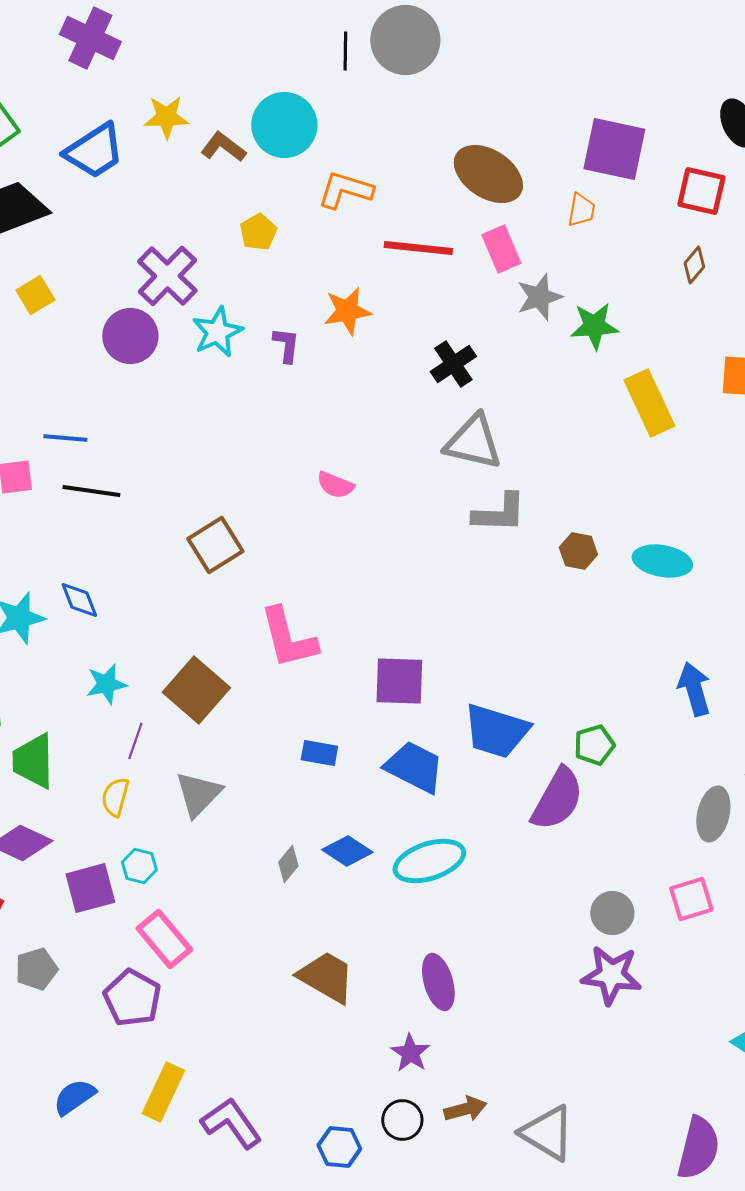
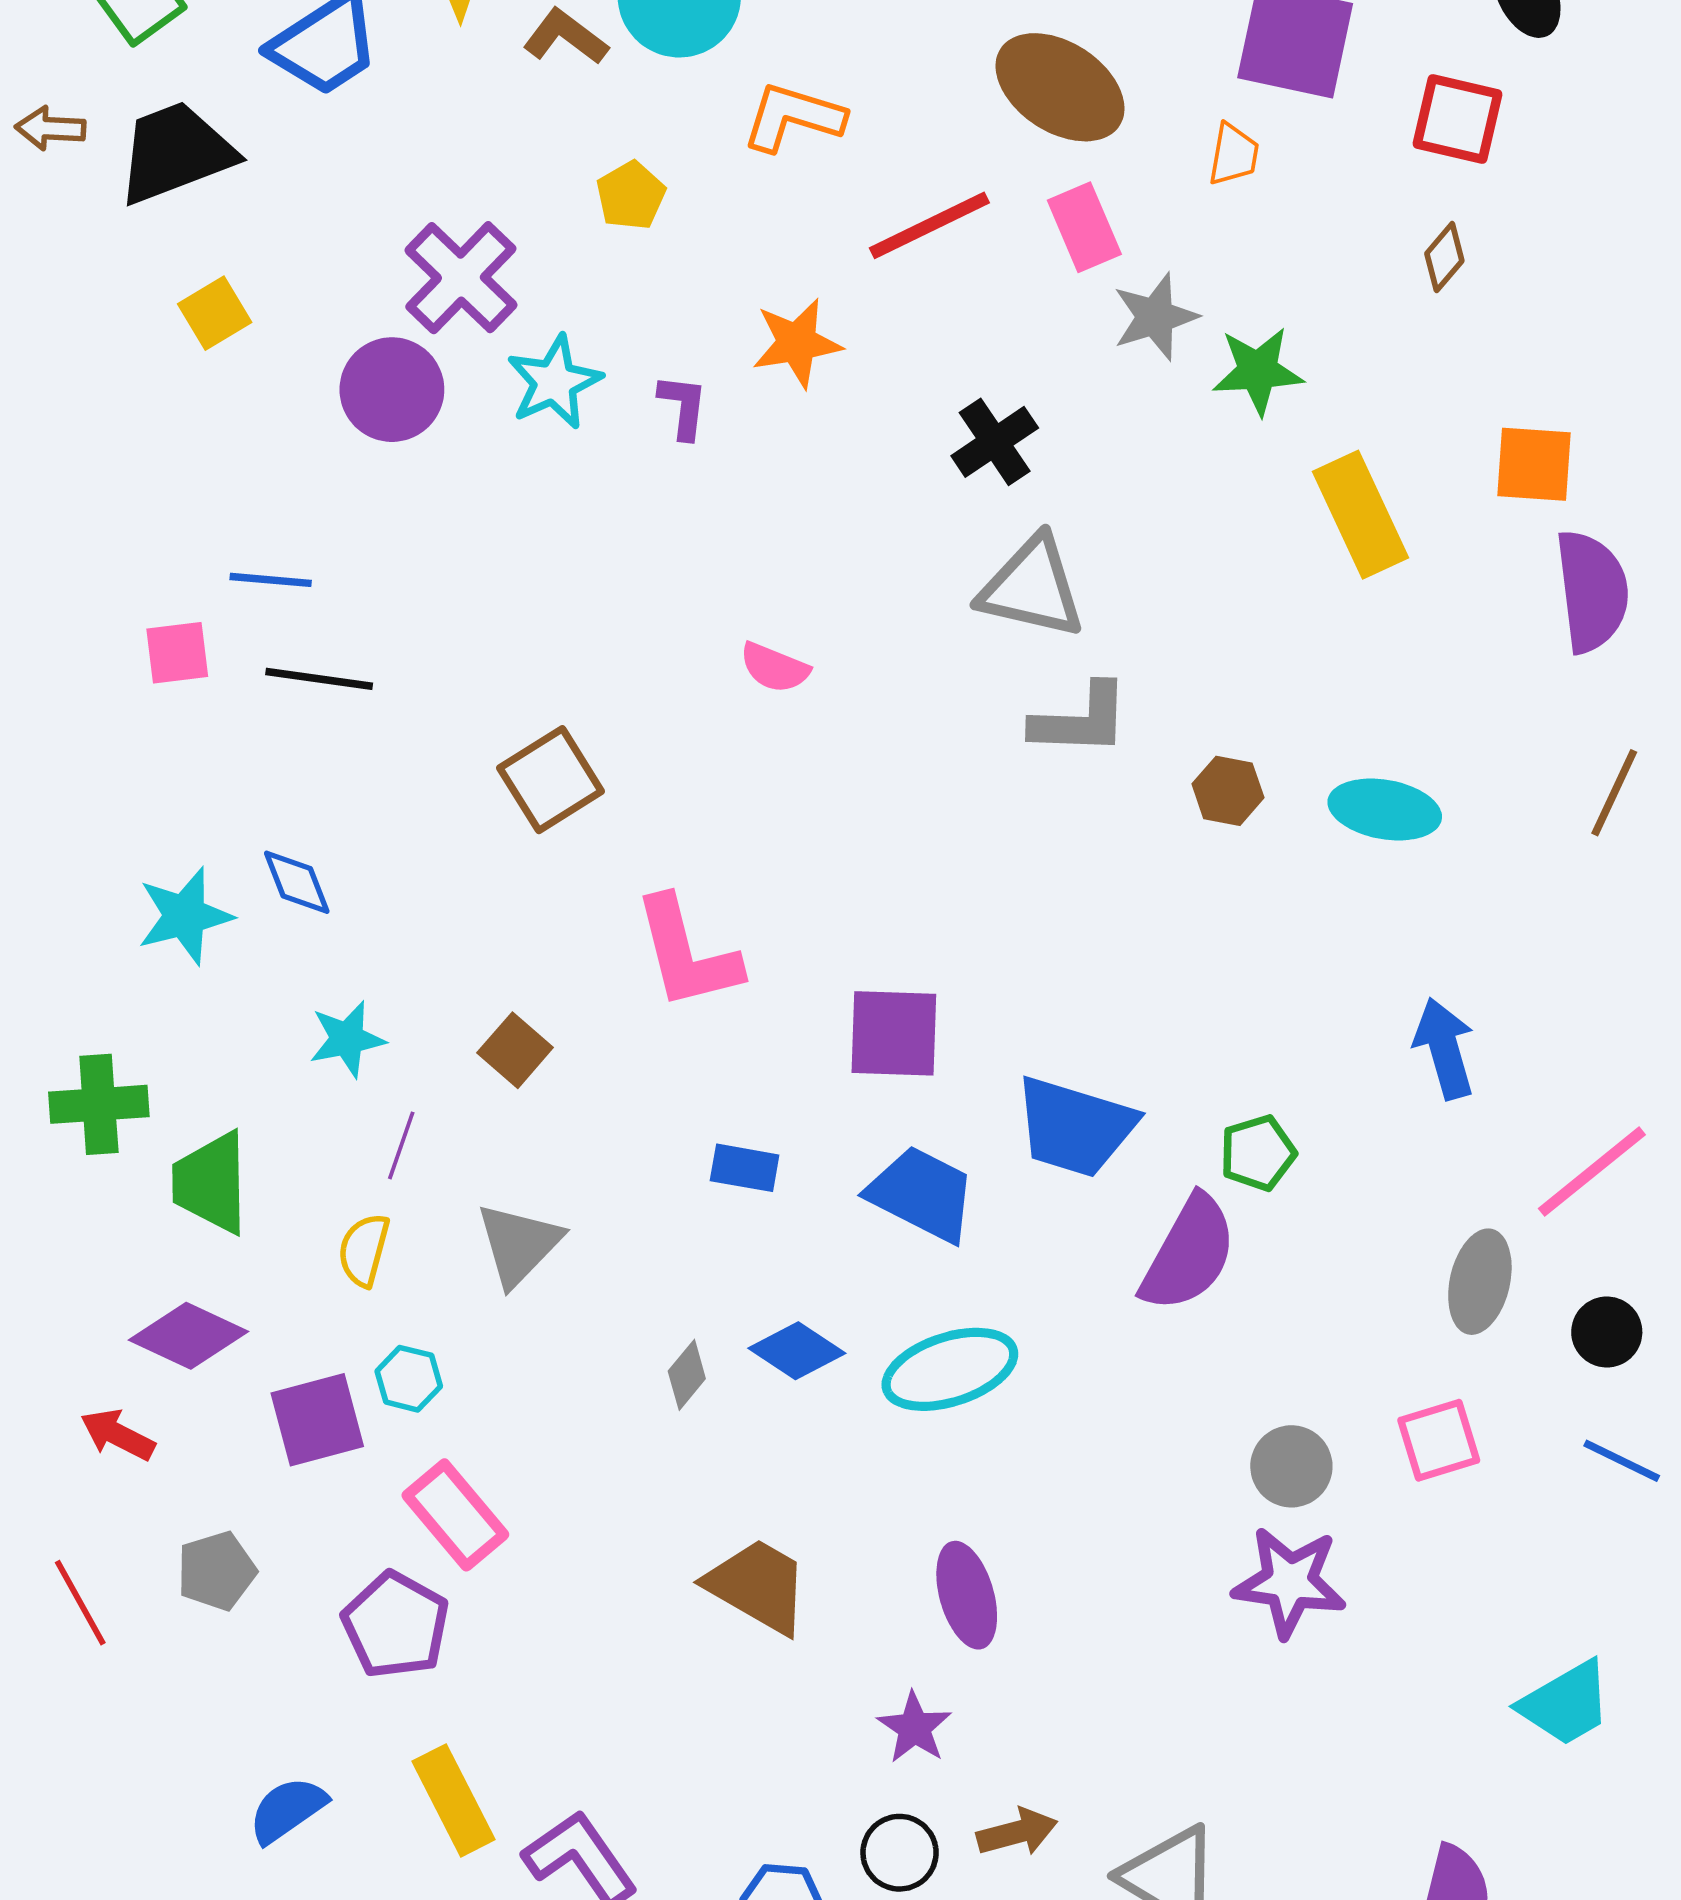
red line: (418, 248) -> (929, 225), turned -32
brown square: (196, 690) -> (515, 1050), size x0.6
yellow rectangle: (163, 1092) -> (453, 1800), turned -52

